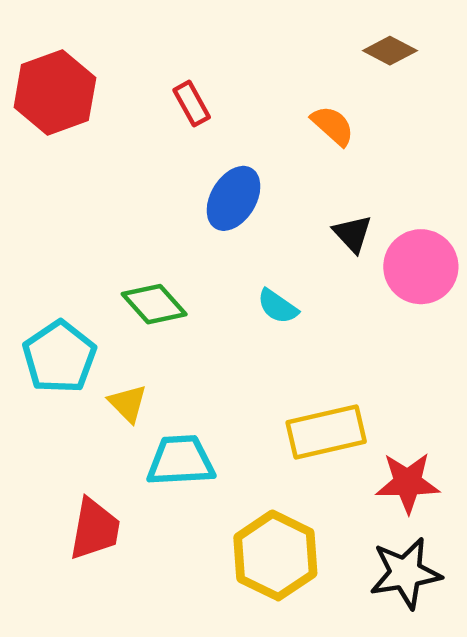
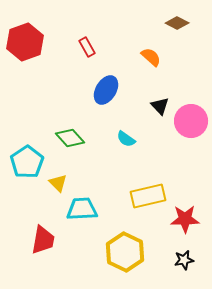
black star: (405, 573) -> (184, 260), size x0.6

